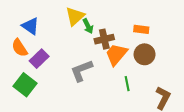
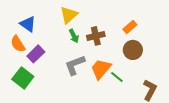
green arrow: (88, 26) -> (74, 36), moved
orange rectangle: (141, 29) -> (130, 27), turned -48
orange trapezoid: (116, 54) -> (101, 69), moved
green line: (127, 84) -> (117, 77), turned -40

